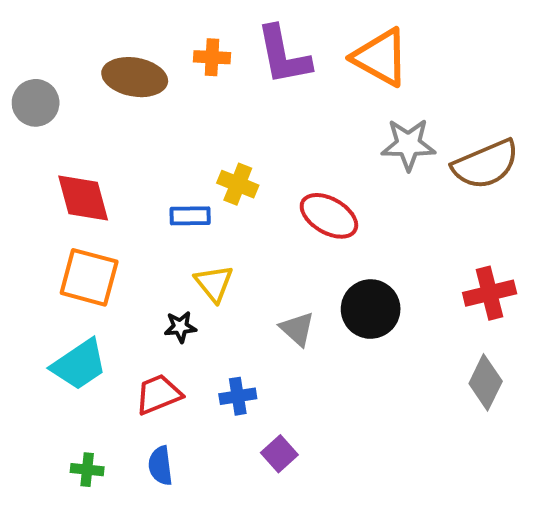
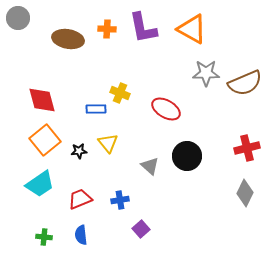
gray circle: (36, 103) -> (18, 18), moved
orange square: (89, 277) -> (45, 140), turned 36
black star: (180, 327) -> (79, 151), moved

